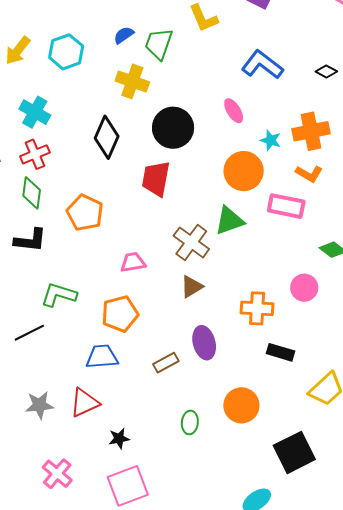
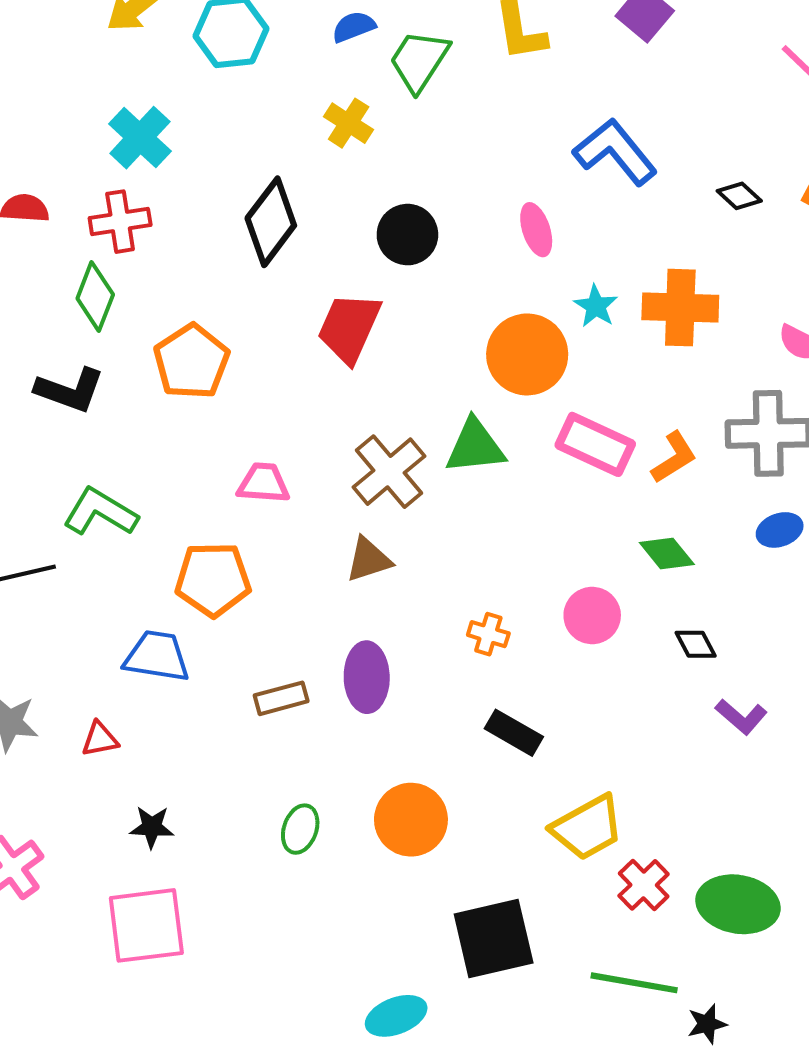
yellow cross: (132, 81) -> (349, 123), size x0.7
black circle: (173, 128) -> (407, 235), size x0.7
orange L-shape: (309, 174) -> (674, 457), moved, turned -76
orange cross: (257, 308) -> (488, 634), size x0.6
red triangle: (84, 403) -> (100, 739), size x0.6

